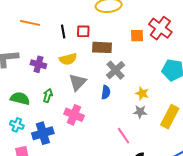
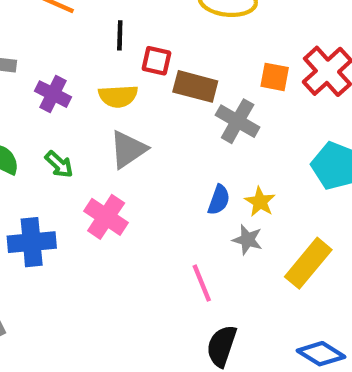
red square: (83, 31) -> (156, 61), moved
gray cross: (116, 70) -> (238, 121), moved, turned -30
blue semicircle: (106, 92) -> (219, 200), moved
green arrow: (48, 95) -> (59, 164), turned 104

